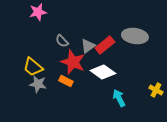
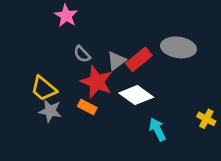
pink star: (38, 12) -> (66, 16), moved, turned -30

